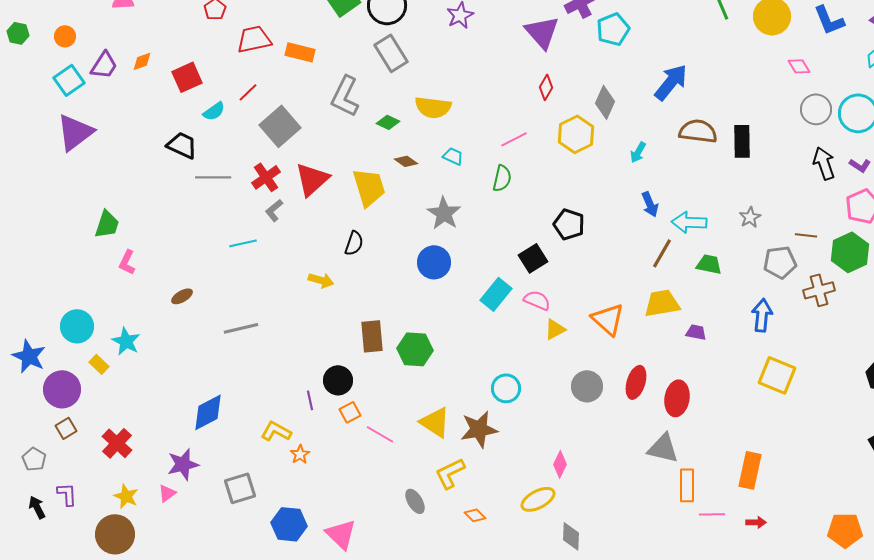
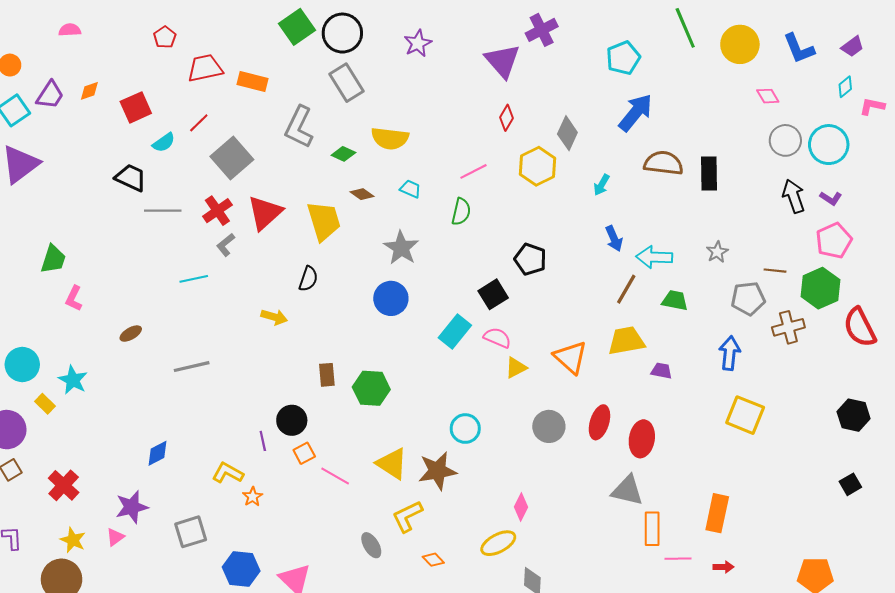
cyan pentagon: (613, 29) -> (623, 58), moved
brown rectangle: (372, 336) -> (327, 375), size x0.7
blue diamond: (208, 412) -> (158, 453), size x0.7

